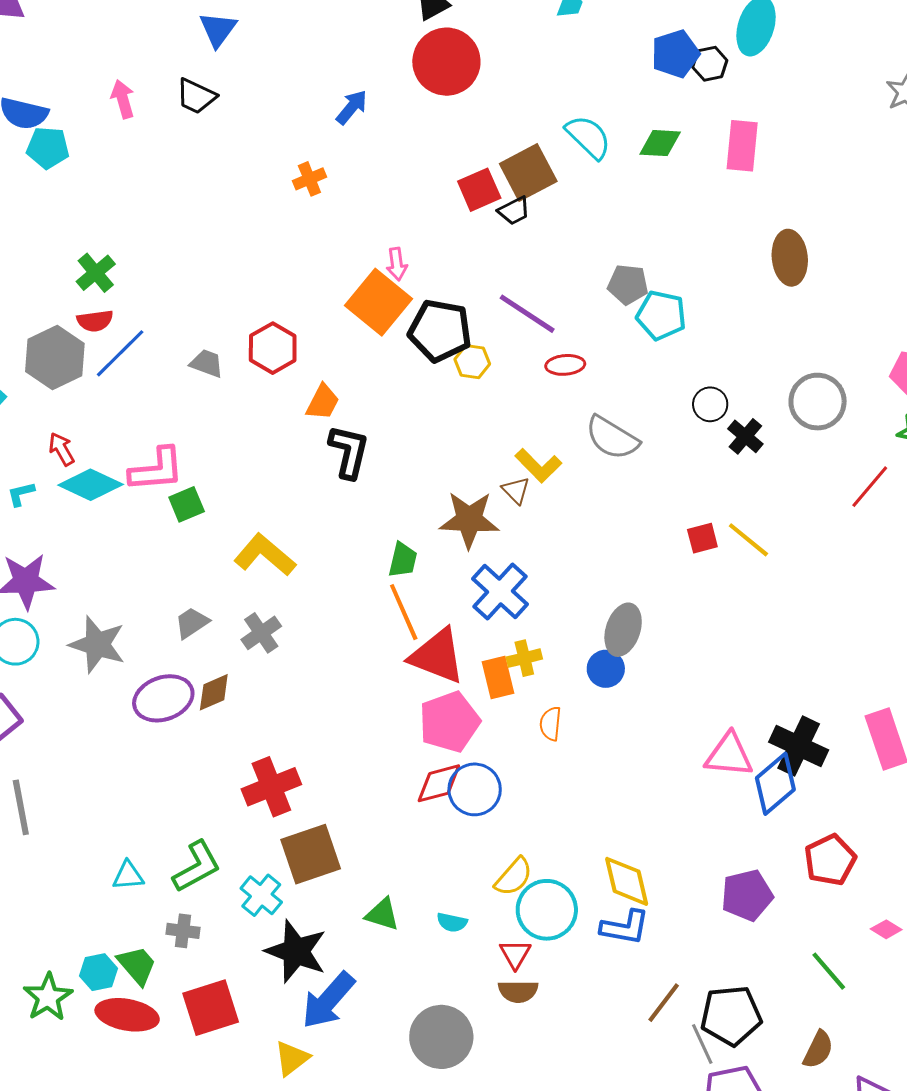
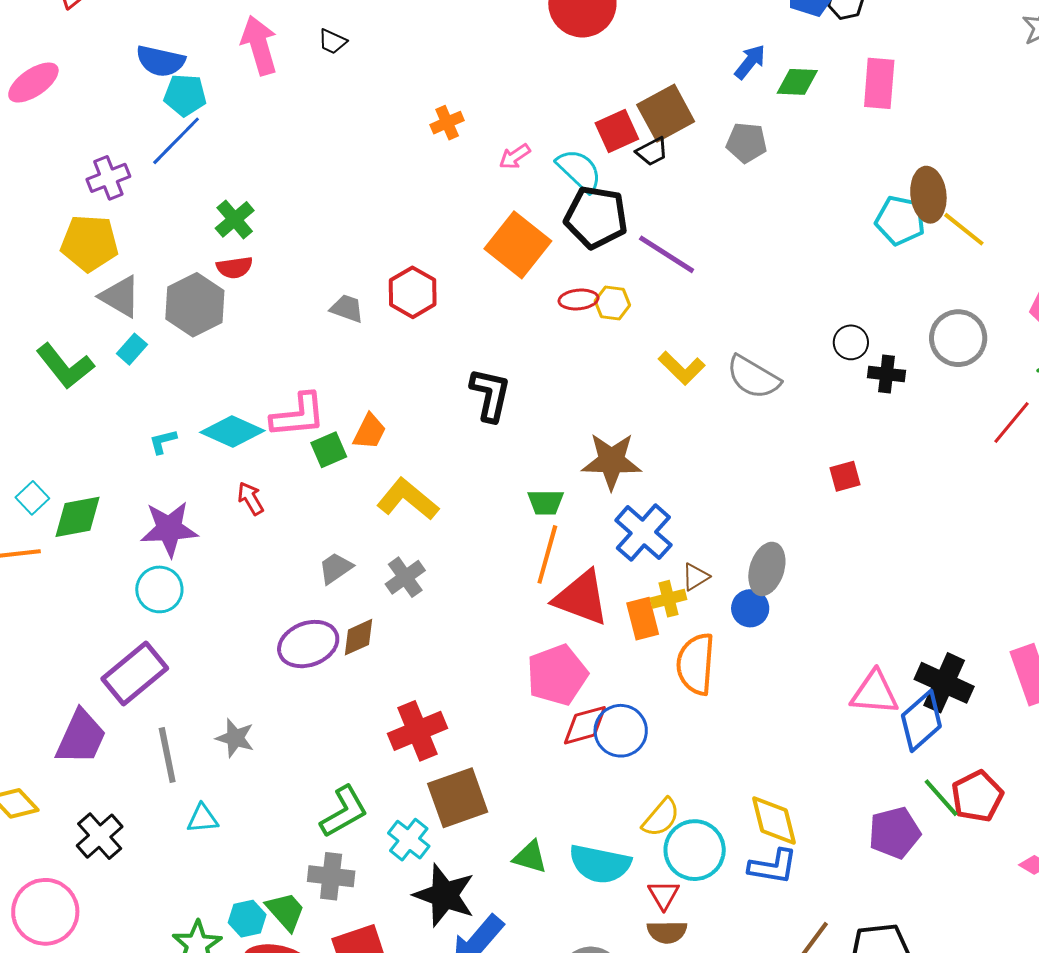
black trapezoid: (196, 96) -> (333, 42), size x0.7
pink arrow: (123, 99) -> (259, 45), size x1.5
blue arrow: (352, 107) -> (750, 62), moved
cyan semicircle: (588, 137) -> (579, 170), moved
pink arrow: (397, 264) -> (515, 157), moved, turned 64
gray pentagon: (628, 284) -> (746, 143), moved
cyan pentagon: (661, 315) -> (900, 220), moved
black pentagon: (440, 331) -> (596, 217), moved
blue line: (120, 353) -> (176, 141), moved
red ellipse: (565, 365) -> (578, 299), moved
orange trapezoid: (323, 402) -> (370, 432), moved
black cross: (745, 436) -> (887, 374), turned -33
red arrow: (62, 449) -> (250, 498), moved
yellow L-shape: (538, 466) -> (682, 368), moved
brown triangle: (516, 490) -> (695, 577), moved, turned 44
yellow line: (748, 540) -> (964, 229), moved
green trapezoid: (403, 560) -> (546, 502), turned 78
orange line: (404, 612) -> (547, 554), turned 40
gray star: (97, 644) -> (235, 738), moved, size x0.7
pink pentagon: (449, 722) -> (557, 675), moved
orange semicircle: (551, 724) -> (696, 664), size x1.8
cyan triangle: (128, 876) -> (202, 819), moved
cyan semicircle: (452, 922) -> (600, 864), size x2.0
gray cross: (183, 931) -> (331, 876), size x1.4
green line: (829, 971) -> (941, 798), moved

